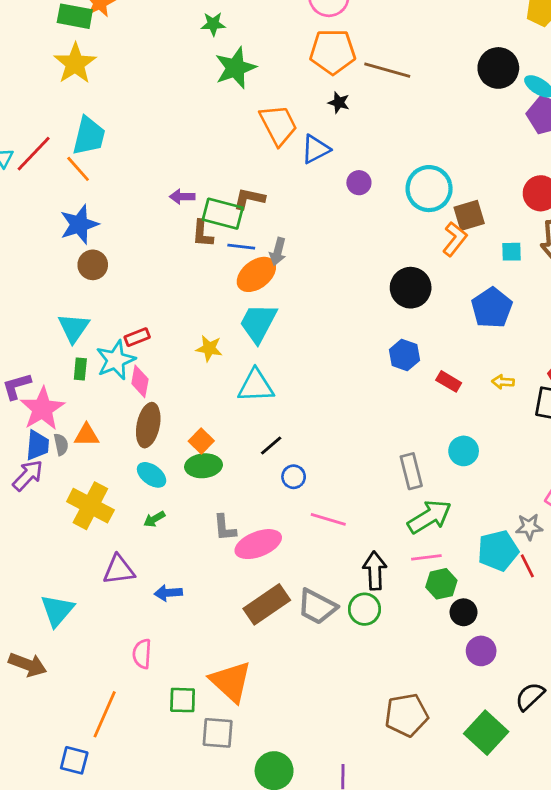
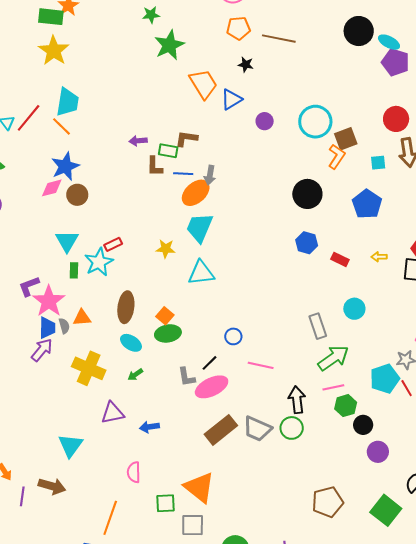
orange pentagon: (333, 52) -> (239, 28), size x0.7
green rectangle: (223, 214) -> (168, 151), size x0.7
pink diamond: (140, 381) -> (52, 188), moved, turned 70
black line: (271, 445) -> (209, 363), moved

